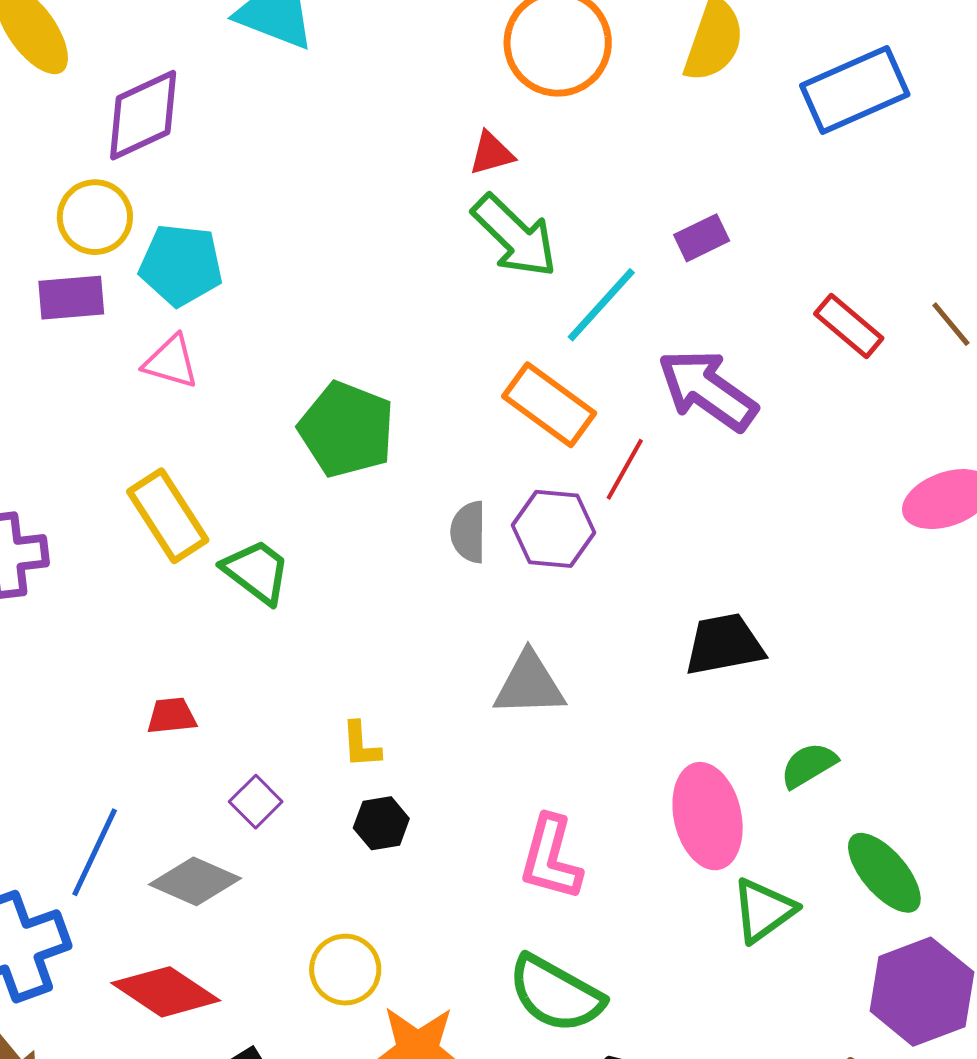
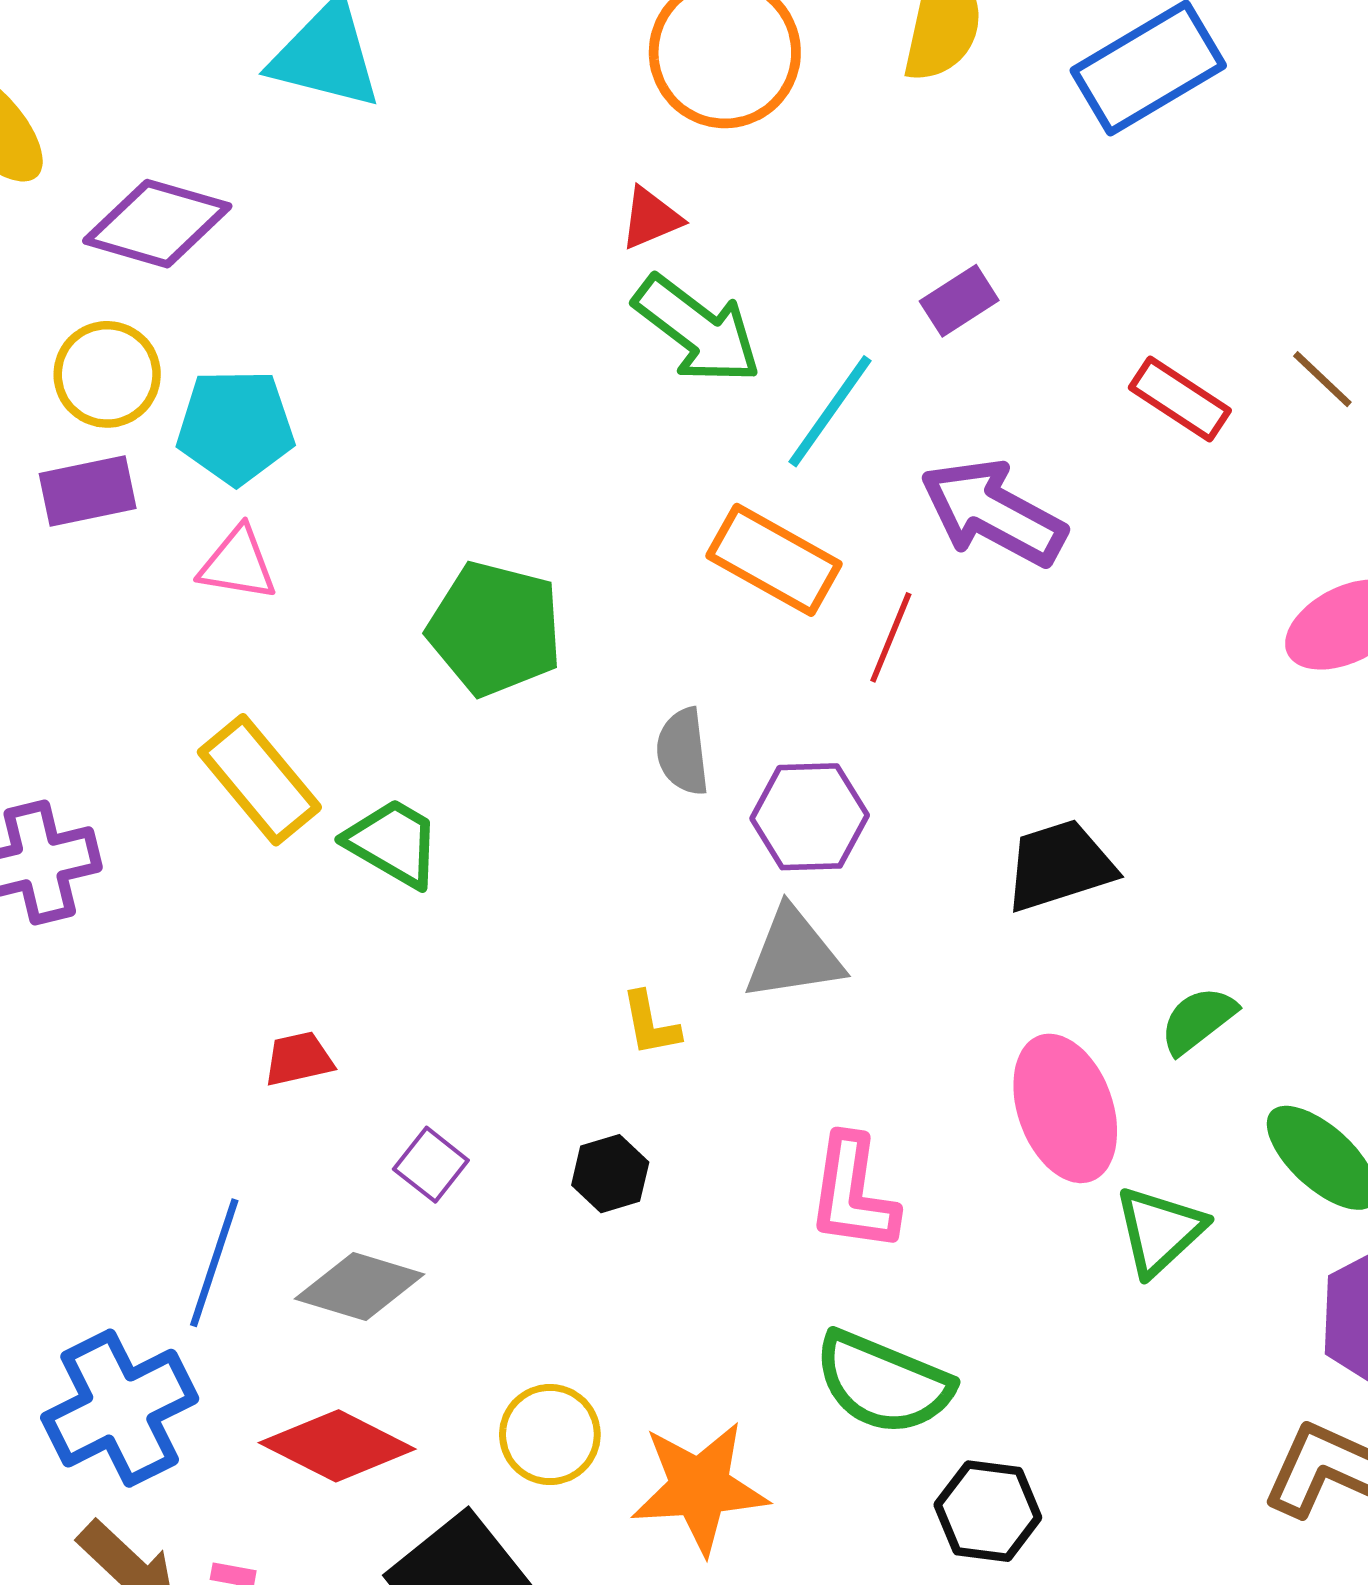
purple diamond: (143, 115) -> (157, 224), turned 48
purple hexagon: (554, 529) -> (810, 817), moved
yellow L-shape: (361, 745) -> (650, 1024), moved
yellow circle: (345, 970) -> (550, 1435), moved

